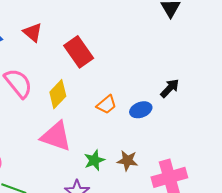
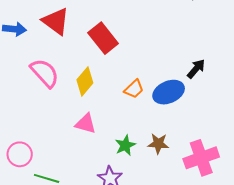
red triangle: (33, 32) -> (56, 21), size x1.4
blue ellipse: (141, 110) -> (169, 92), size x1.4
pink triangle: (56, 136) -> (86, 124), size x0.7

